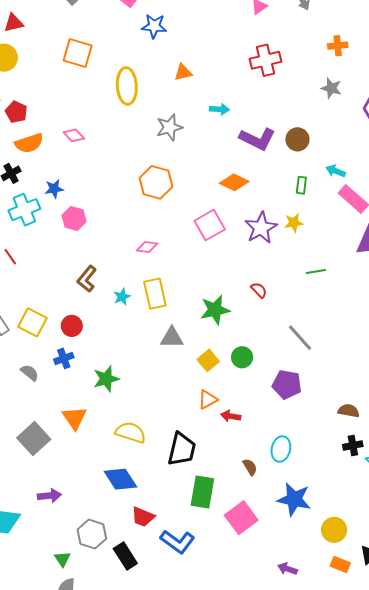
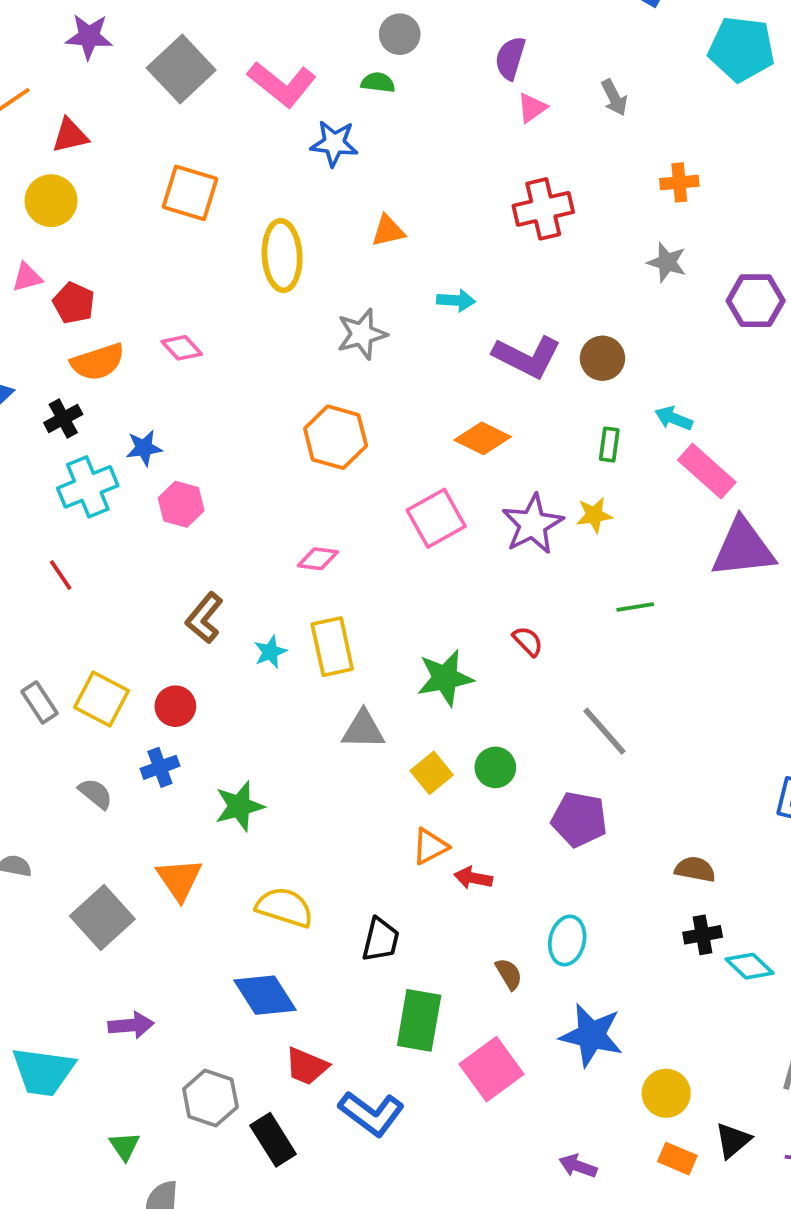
black trapezoid: (182, 449) -> (381, 940), size x0.7
green triangle: (62, 559) -> (125, 1146), moved

